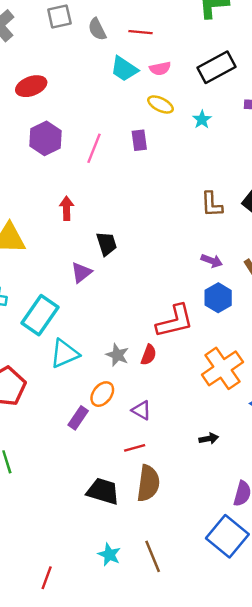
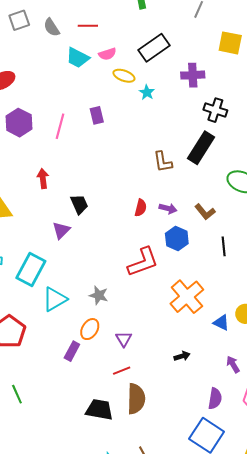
yellow ellipse: (160, 104) -> (124, 76), moved
red semicircle: (149, 355) -> (141, 208), moved
purple triangle: (141, 410) -> (124, 339), turned 36

